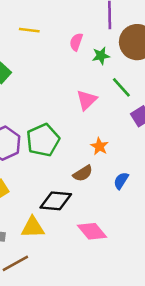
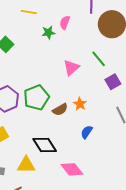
green star: (101, 56) -> (48, 33), moved
brown semicircle: (83, 173) -> (60, 110), moved
blue semicircle: (121, 181) -> (87, 132), moved
black diamond: (56, 201) -> (45, 145), turned 50

